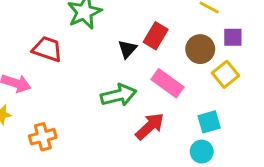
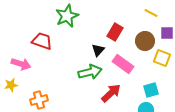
black triangle: (127, 49) -> (98, 50), moved
yellow square: (225, 74) -> (162, 58), turned -30

